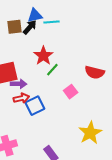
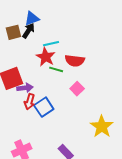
cyan line: (51, 22) -> (51, 44), moved
green line: (52, 70) -> (56, 69), turned 72
red semicircle: (95, 72) -> (75, 61), moved
red arrow: (21, 98) -> (30, 102), turned 126

